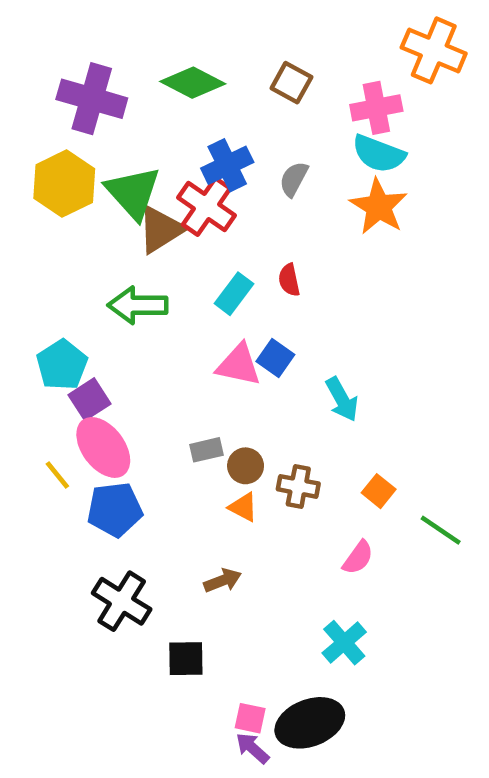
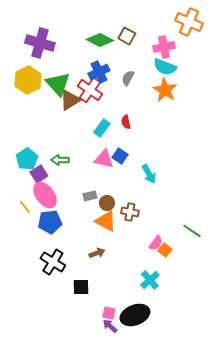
green diamond: (193, 83) -> (100, 40), moved
green arrow: (138, 305) -> (60, 160), moved, size x0.7
orange square: (379, 491) -> (165, 250), moved
orange triangle: (243, 507) -> (106, 221), size x1.6

